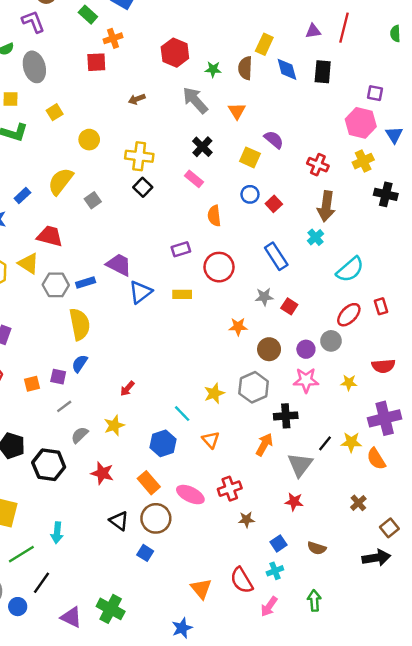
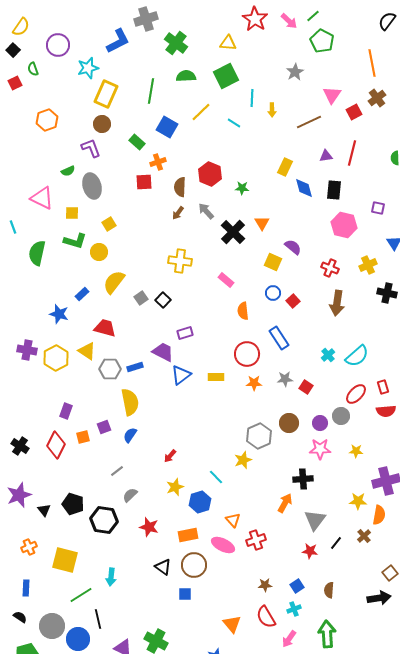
brown semicircle: (245, 68) -> (180, 187), moved
brown arrow: (137, 99) -> (178, 213), turned -32
gray arrow: (195, 100) -> (206, 211), moved, size x0.7
pink hexagon: (361, 123) -> (344, 225), moved
yellow circle: (89, 140) -> (99, 252), moved
black cross: (202, 147) -> (233, 232), moved, size x1.4
black square: (143, 187) -> (163, 300), moved
cyan cross: (315, 237) -> (328, 355), moved
purple rectangle: (181, 249) -> (185, 333), moved
blue rectangle: (276, 256) -> (279, 338), moved
orange star: (238, 327) -> (254, 383), moved
red semicircle: (383, 366) -> (386, 411), moved
purple square: (58, 377) -> (104, 427), moved, turned -32
orange square: (32, 384) -> (83, 437), moved
gray hexagon: (254, 387) -> (259, 436), moved
yellow star: (114, 425) -> (175, 487), moved
orange triangle: (211, 440) -> (233, 520), moved
black line: (325, 443) -> (336, 543), moved
orange semicircle: (376, 459) -> (379, 515), turned -138
orange rectangle: (149, 483) -> (188, 535), turned -60
brown cross: (358, 503) -> (364, 536), moved
brown star: (246, 520) -> (265, 585), moved
brown semicircle: (317, 548) -> (329, 590), turned 77
blue square: (145, 553) -> (185, 594), turned -32
black line: (42, 583) -> (98, 619), turned -48
green arrow: (314, 601) -> (327, 634), size x1.5
blue circle: (18, 607) -> (78, 639), size x1.5

